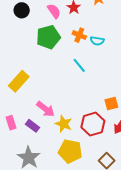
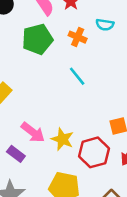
cyan semicircle: (97, 41) -> (105, 25), moved
yellow star: (64, 124) -> (62, 139), moved

